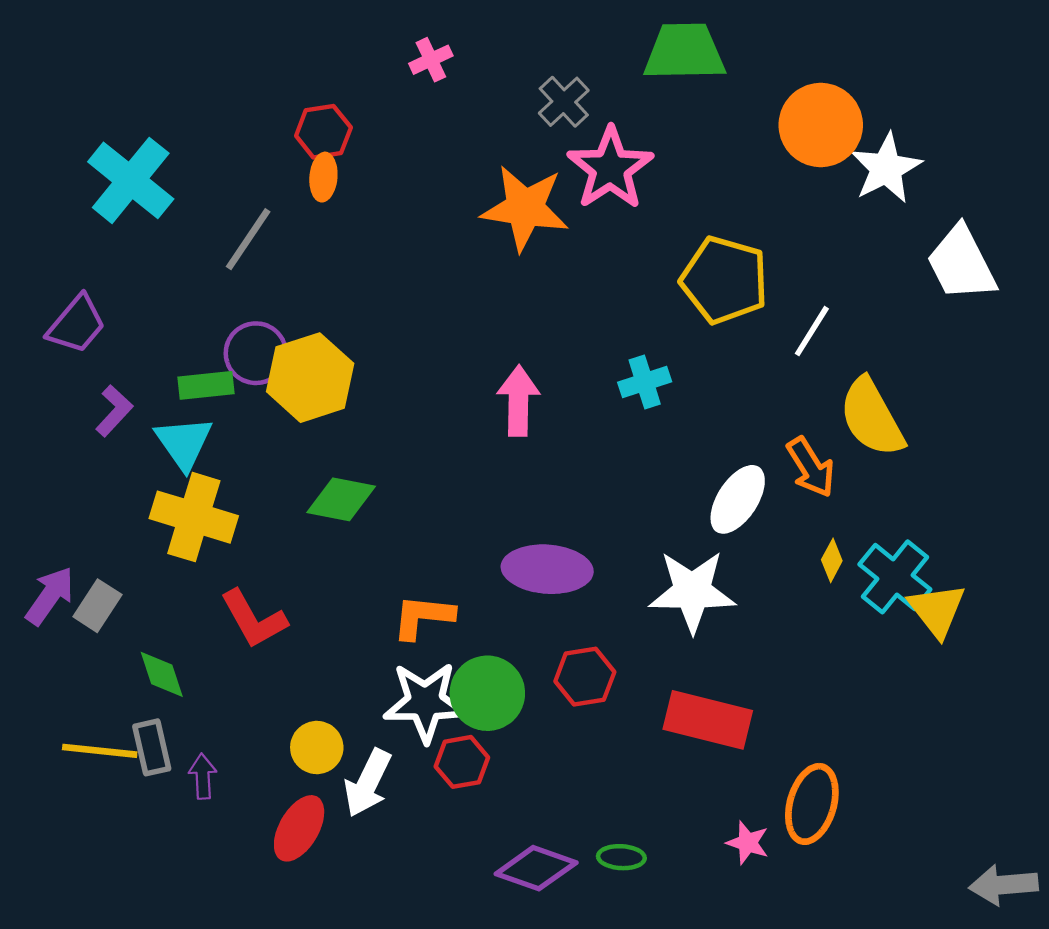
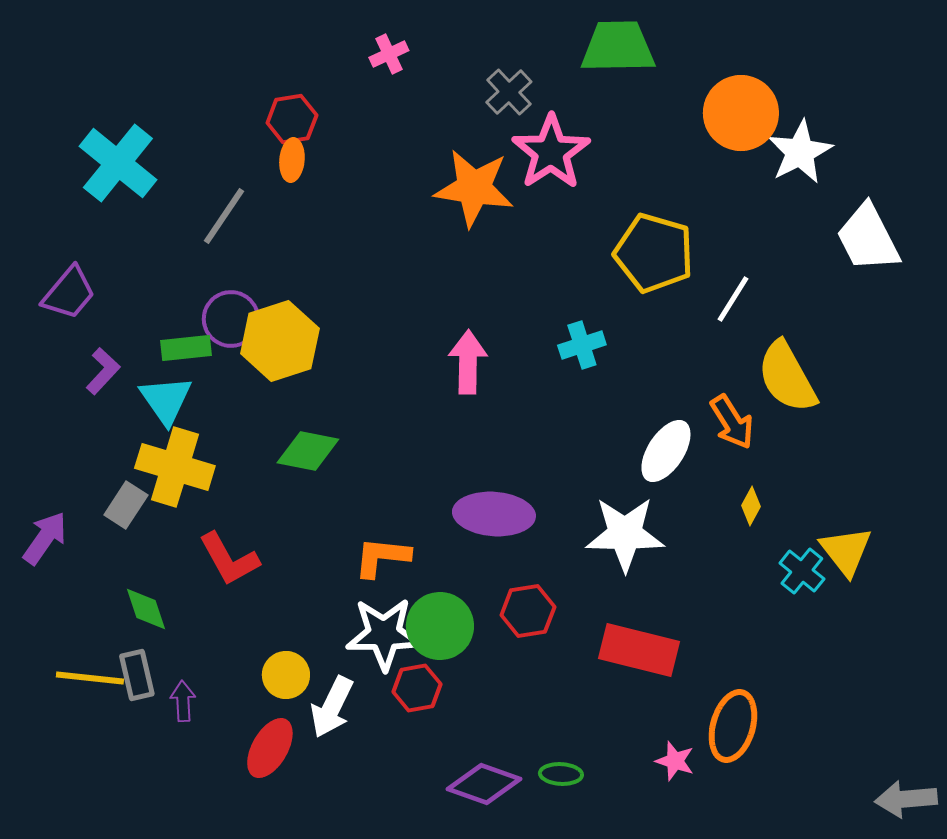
cyan cross: (895, 577) -> (802, 571), moved, size x0.7
gray rectangle: (97, 606) -> (126, 505), moved

